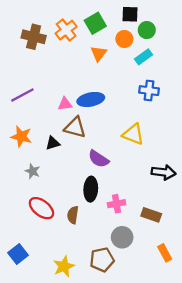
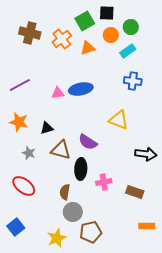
black square: (130, 14) -> (107, 13), moved
orange cross: (66, 30) -> (62, 39), moved
orange triangle: (99, 54) -> (88, 48), turned 35
brown triangle: (75, 127) -> (61, 150), moved
red ellipse: (41, 208) -> (24, 186), moved
gray circle: (122, 237) -> (73, 212), moved
orange rectangle: (165, 253) -> (147, 226), turned -63

